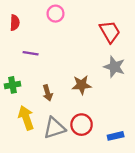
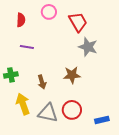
red semicircle: (15, 23) -> (21, 20), moved
red trapezoid: (110, 32) -> (78, 22), moved
gray star: (114, 67) -> (88, 47), moved
gray triangle: (54, 128) -> (48, 113), turned 30

